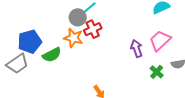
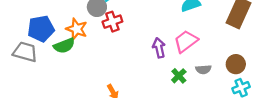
orange star: (73, 38) -> (77, 29), moved
gray trapezoid: (17, 64) -> (25, 52), turned -135

